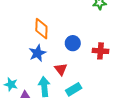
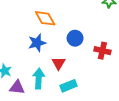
orange diamond: (41, 29) -> (45, 18), turned -40

